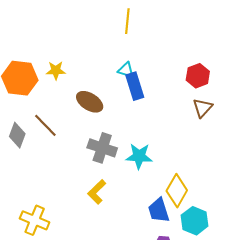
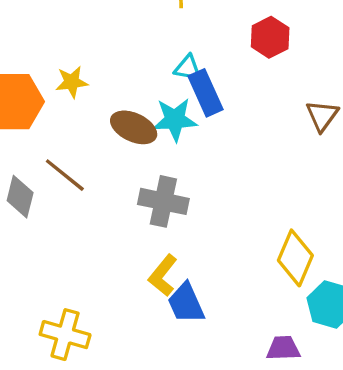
red hexagon: (198, 76) -> (270, 37), moved
cyan star: (139, 156) -> (175, 120), moved
blue trapezoid: (159, 210) -> (186, 303), moved

